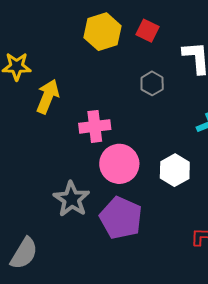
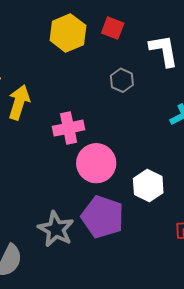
white hexagon: (175, 170) -> (148, 186), moved
gray star: (72, 199) -> (56, 229), moved

